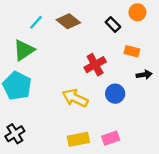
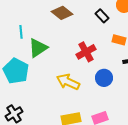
cyan line: (36, 22) -> (21, 32), moved, turned -48
green triangle: (24, 50) -> (38, 48), moved

